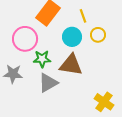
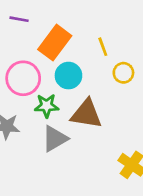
cyan circle: (72, 37) -> (68, 76), moved

